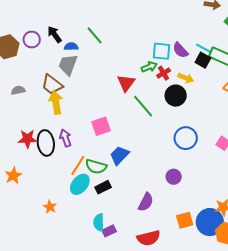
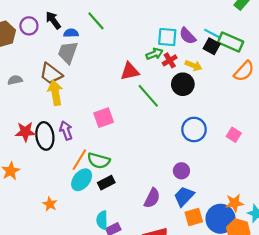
red triangle: (126, 83) -> (130, 71), turned 42
blue trapezoid: (119, 155) -> (184, 196), moved

